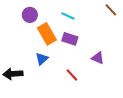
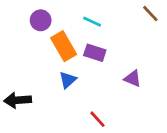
blue triangle: (42, 59) -> (68, 80), moved
red line: (72, 75) -> (98, 119), moved

